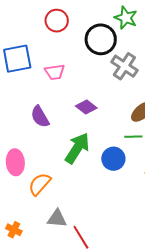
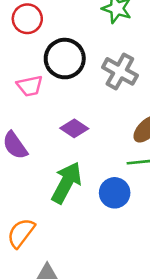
black circle: (101, 39) -> (65, 59), moved

